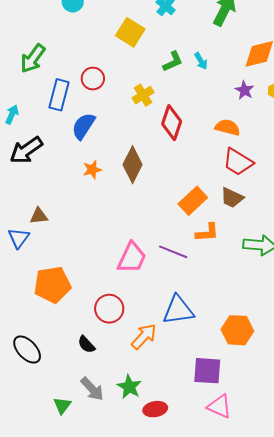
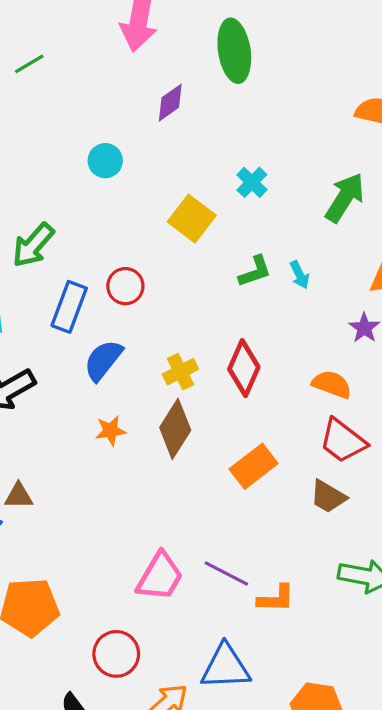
yellow cross: (143, 95) -> (180, 372), moved
orange rectangle: (193, 201) -> (254, 466), moved
orange L-shape: (207, 233) -> (276, 599), moved

